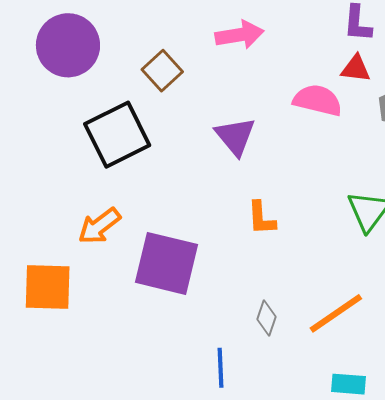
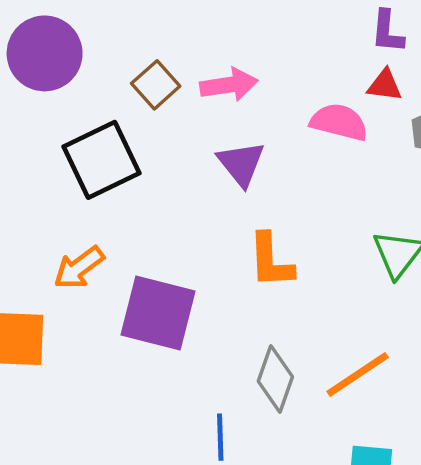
pink arrow: (239, 35) -> (229, 85), moved
orange L-shape: (261, 218) -> (271, 261), size x1.4
gray diamond: (266, 318) -> (275, 379), size x1.6

